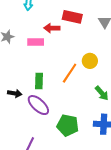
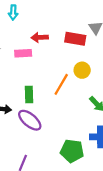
red rectangle: (72, 17) -> (75, 39), moved
green pentagon: (68, 125) -> (72, 151), moved

